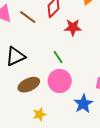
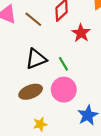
red star: (73, 27) -> (81, 33), turned 30
black triangle: (15, 56) -> (36, 59), moved

